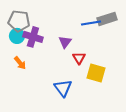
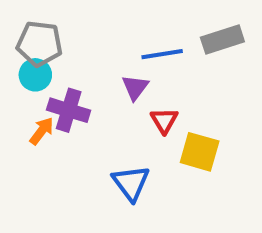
blue line: (91, 23) -> (162, 54), moved
purple cross: (33, 37) -> (69, 110), moved
orange arrow: (20, 63) -> (42, 131), turned -104

